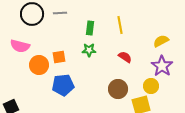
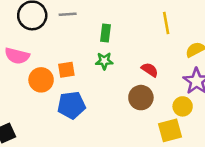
yellow line: (120, 25) -> (166, 23), moved
brown circle: (118, 89) -> (141, 98), moved

